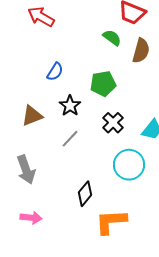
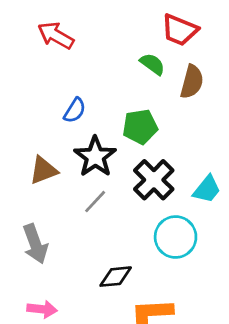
black star: (70, 106) -> (95, 157), size x1.4
black cross: (113, 123) -> (154, 180), size x1.4
black diamond: (85, 194) -> (116, 277), turned 45

